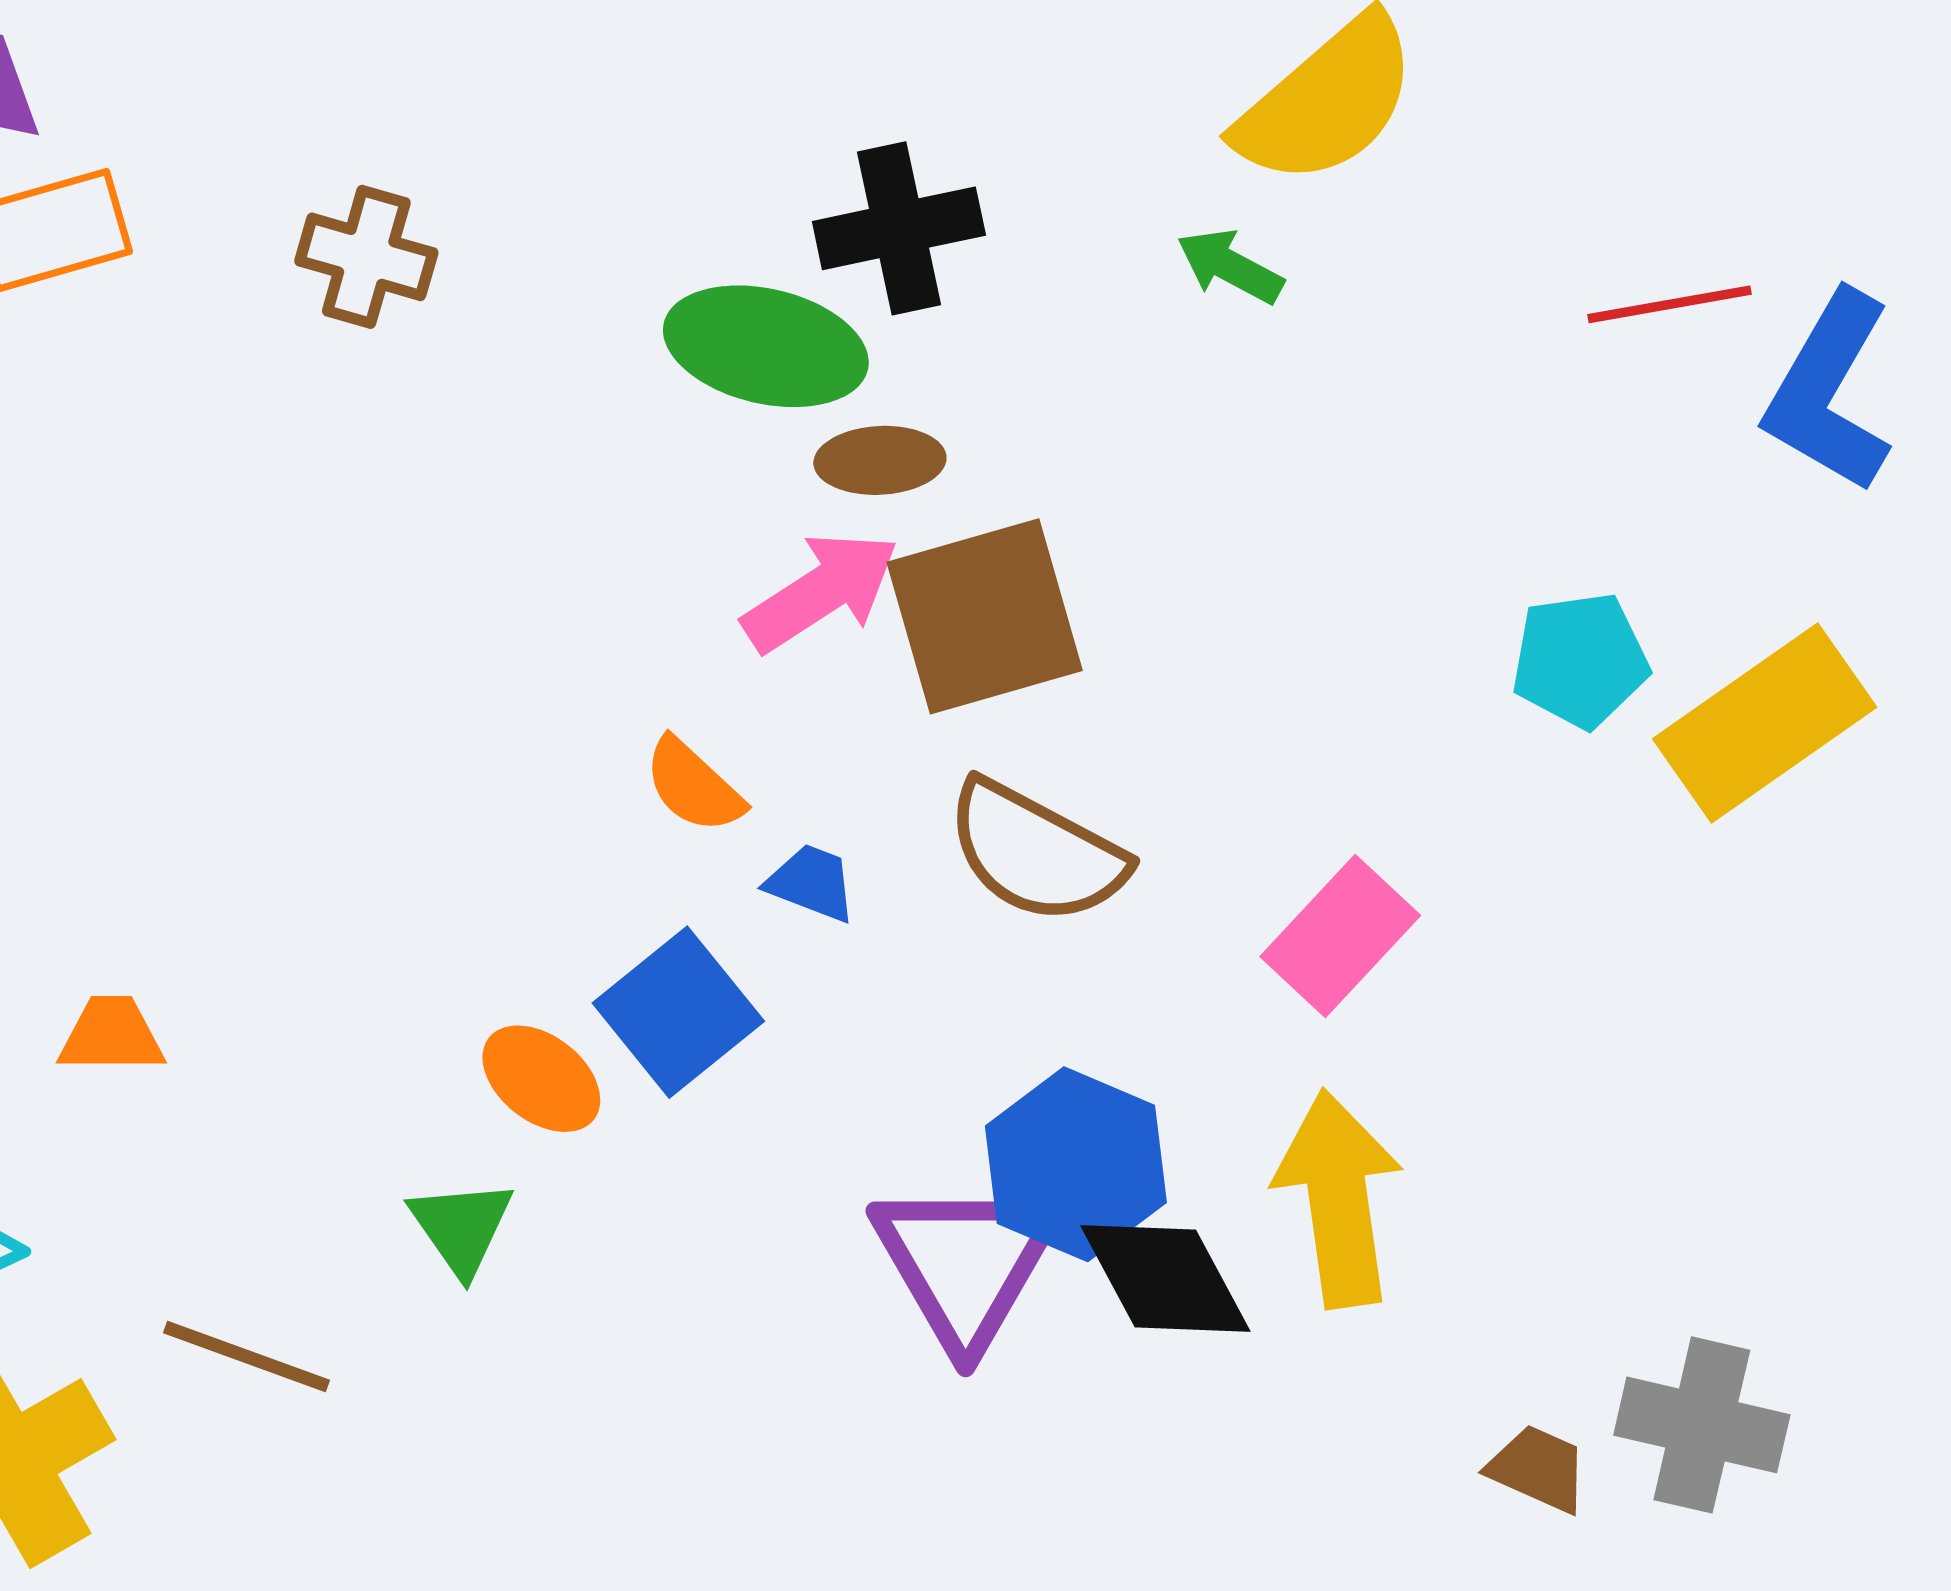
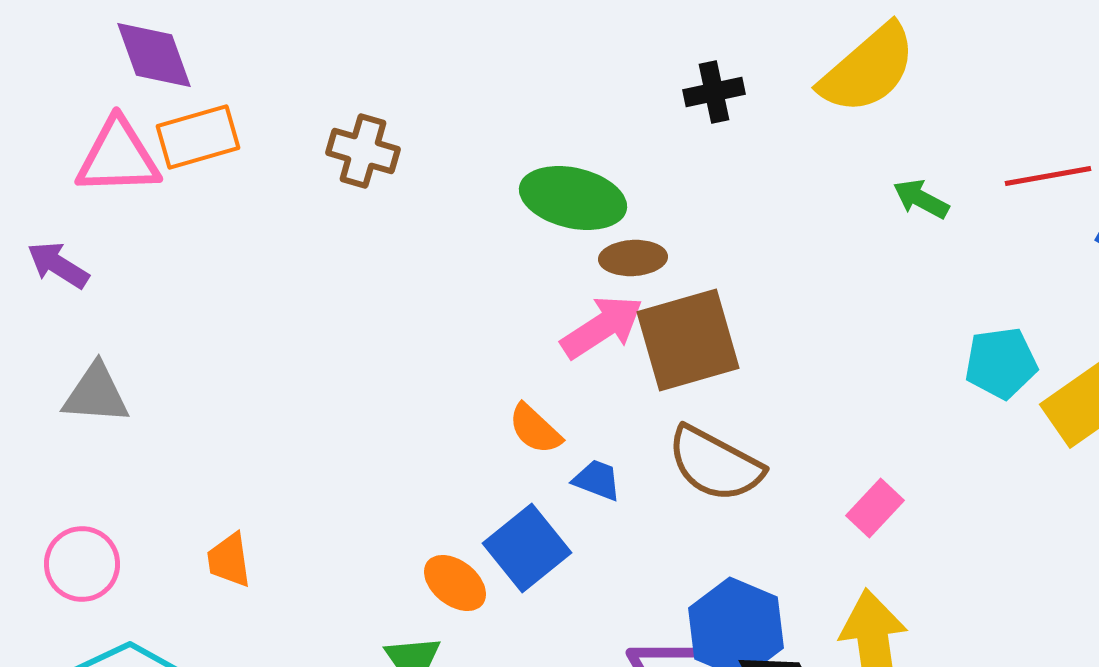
black cross: (899, 228) -> (714, 92), moved, size x0.7
green arrow: (1230, 266) -> (921, 199), moved
pink rectangle: (1340, 936) -> (875, 508), size x0.7
orange trapezoid: (111, 1035) -> (229, 560), turned -98

